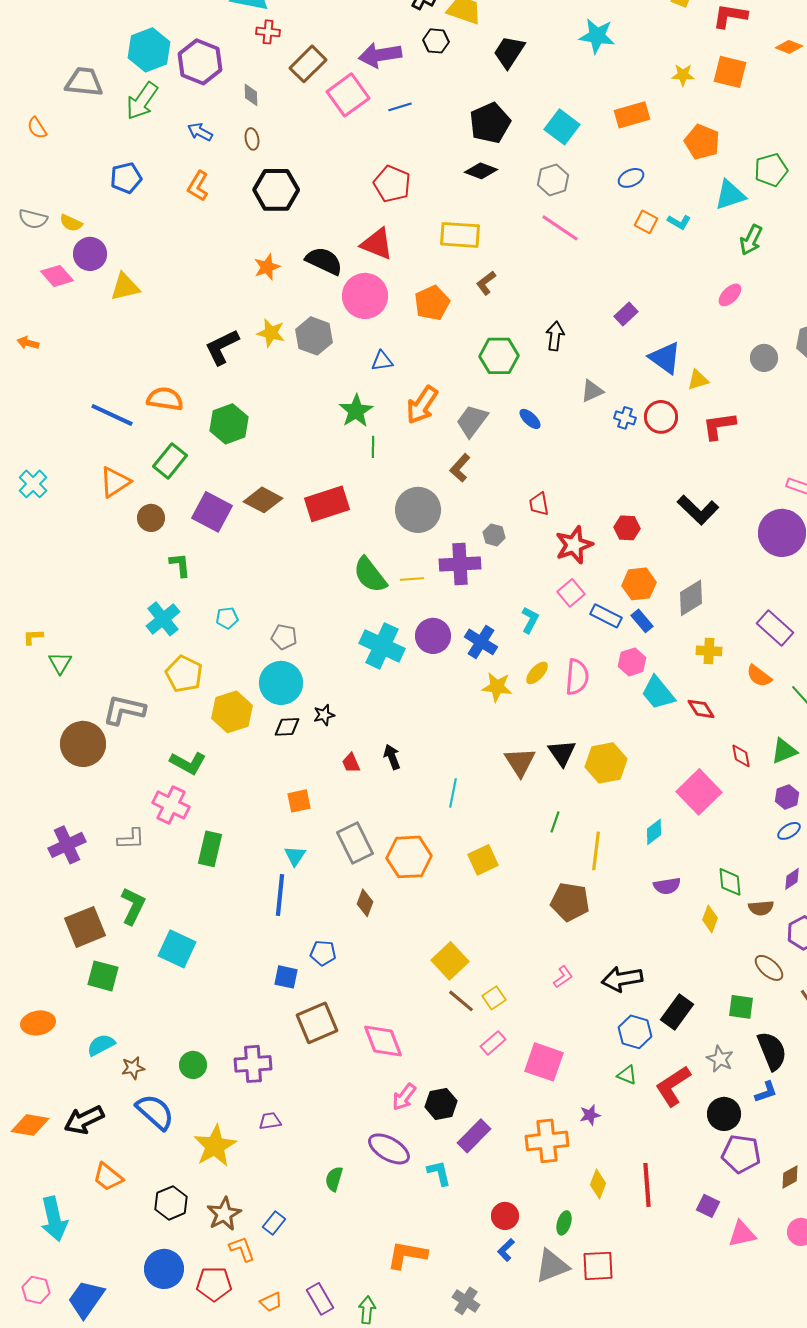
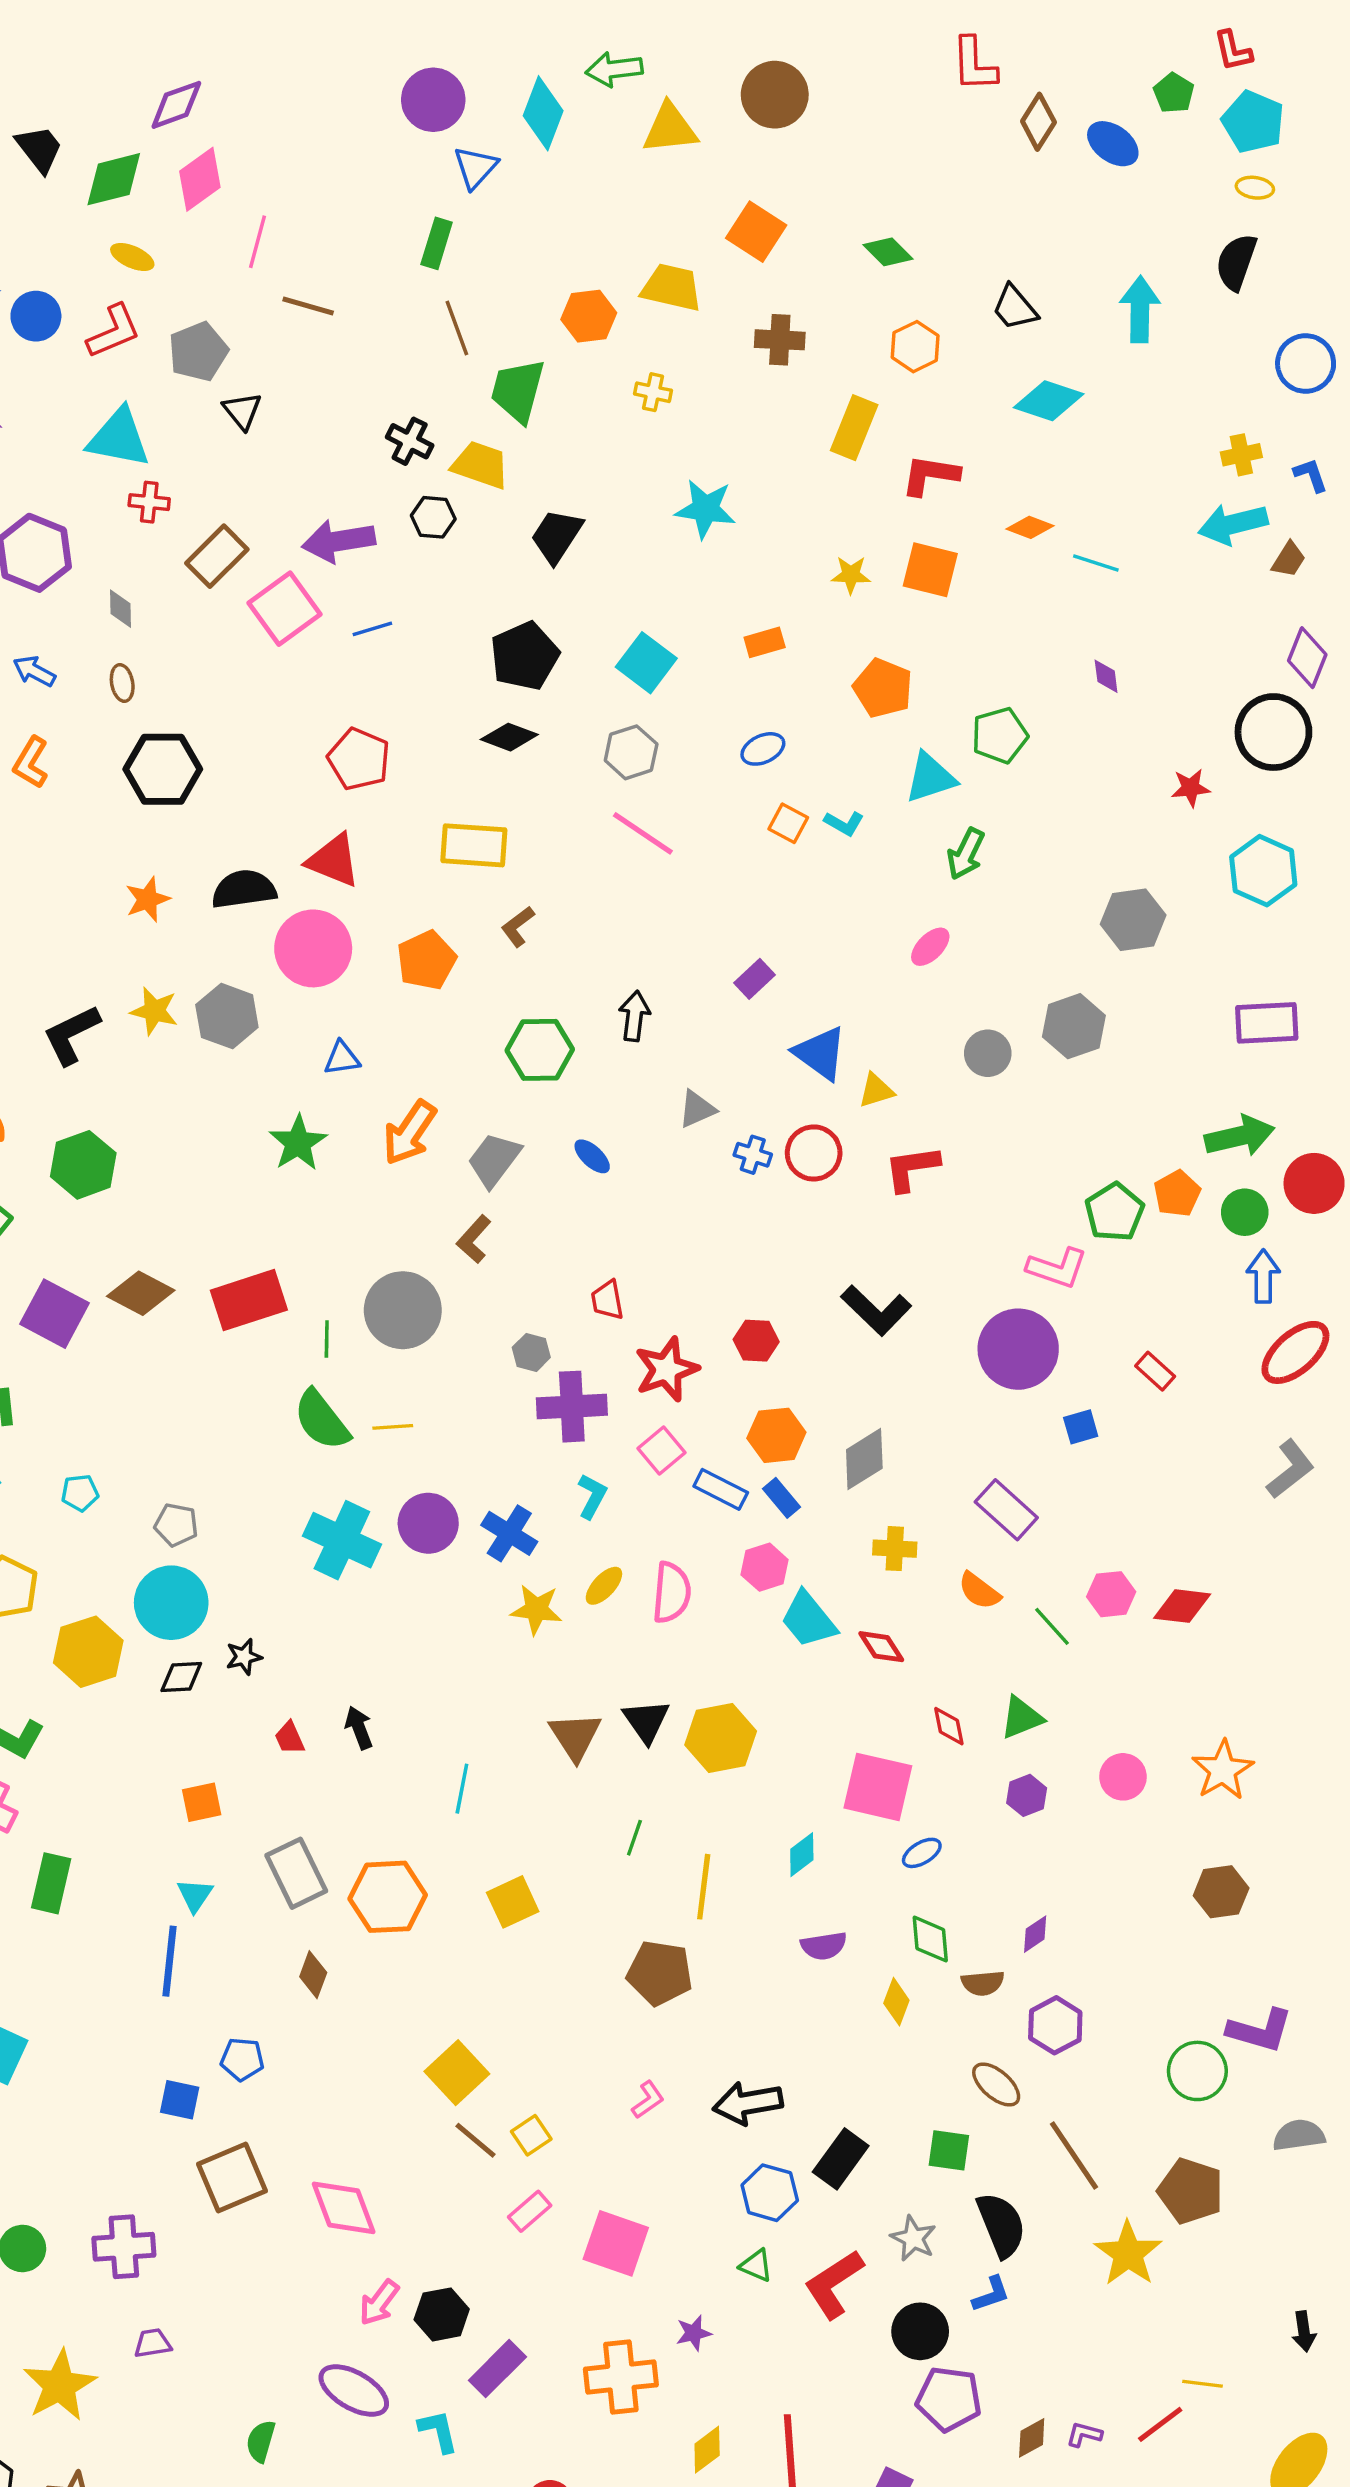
orange rectangle: (632, 115) -> (765, 642), size x0.7
black semicircle: (324, 261) -> (244, 889), turned -33
green line: (373, 447) -> (327, 1339), moved
purple cross: (460, 564) -> (572, 1407), moved
pink square: (699, 792) -> (878, 1787), turned -33
blue ellipse: (789, 831) -> (922, 1853), moved
yellow diamond: (598, 1184) -> (707, 2450), turned 32

